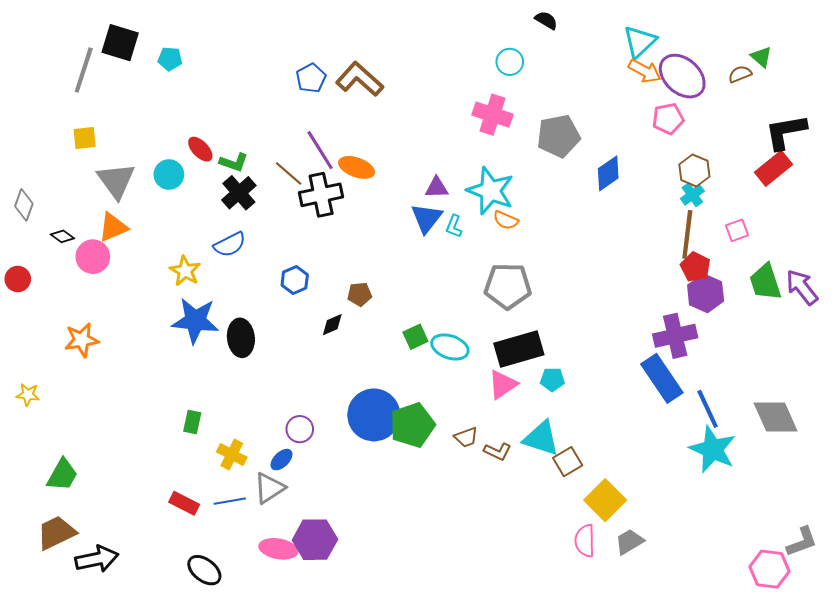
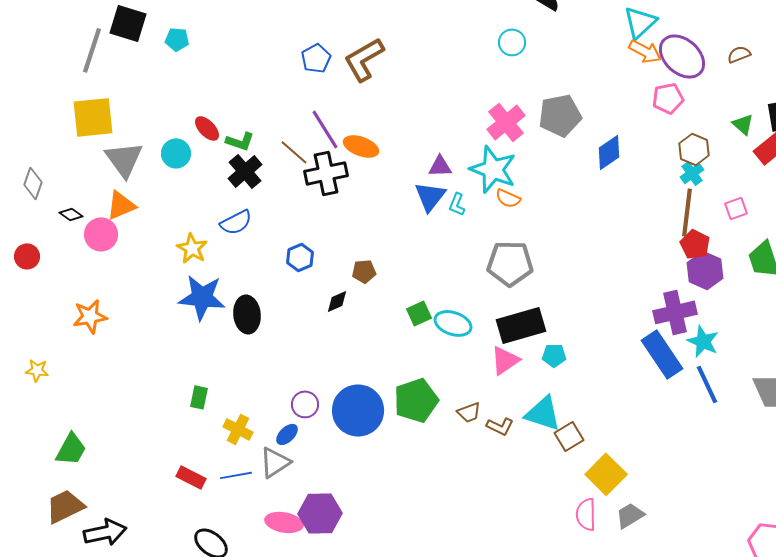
green triangle: (761, 57) -> (743, 124), moved
brown L-shape: (360, 79) -> (364, 59), turned -72
pink cross: (493, 115) -> (506, 122), moved, turned 33
yellow square: (85, 138) -> (93, 117), size x1.8
blue circle: (374, 415) -> (358, 410), moved
cyan star: (713, 449) -> (703, 341), moved, size x0.7

